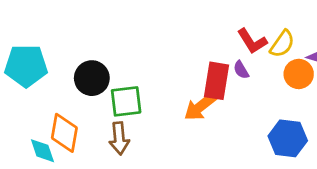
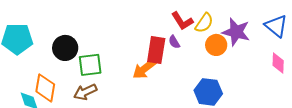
brown arrow: (119, 138) -> (85, 92), turned 70

